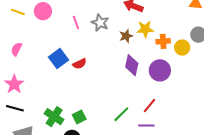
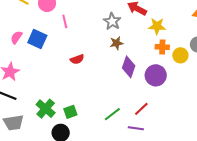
pink line: (76, 23) -> (65, 21), moved
gray star: (100, 23) -> (112, 21), moved
yellow star: (145, 29) -> (157, 26), moved
brown star: (126, 36) -> (116, 43), moved
blue square: (59, 58) -> (37, 39), moved, turned -36

